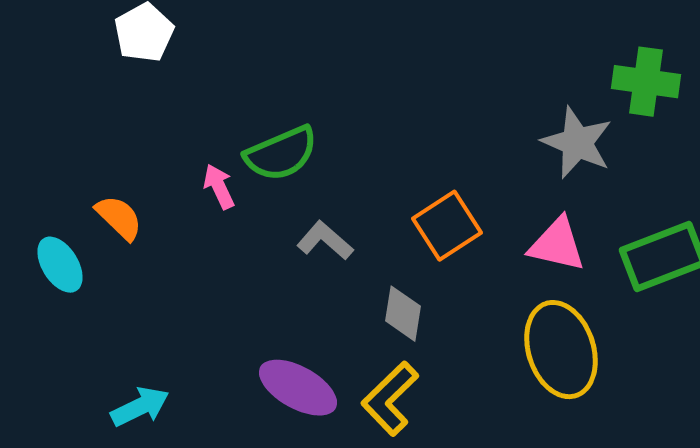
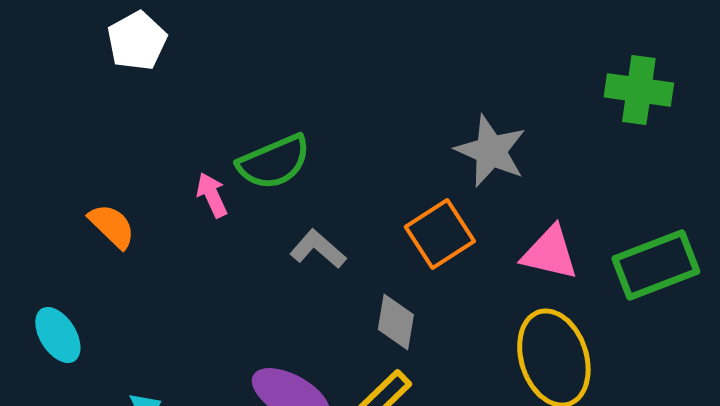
gray star: (577, 143) -> (491, 151), moved
cyan ellipse: (60, 265) -> (58, 335), moved

